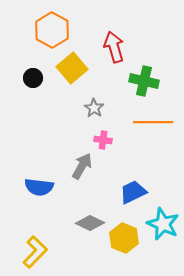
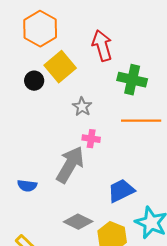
black circle: (33, 78) -> (34, 81), moved
gray arrow: (82, 166) -> (70, 165), size x1.4
blue semicircle: (39, 187) -> (27, 186), size x0.7

